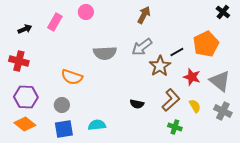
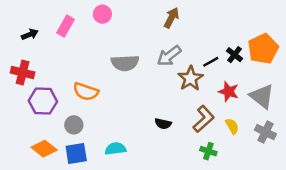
black cross: (223, 12) -> (235, 55), moved
orange pentagon: (206, 44) -> (263, 49), moved
purple hexagon: (26, 97) -> (43, 101), moved
orange diamond: (25, 124) -> (44, 149), moved

